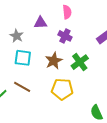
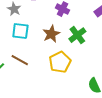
yellow pentagon: (62, 89) -> (60, 62), turned -30

